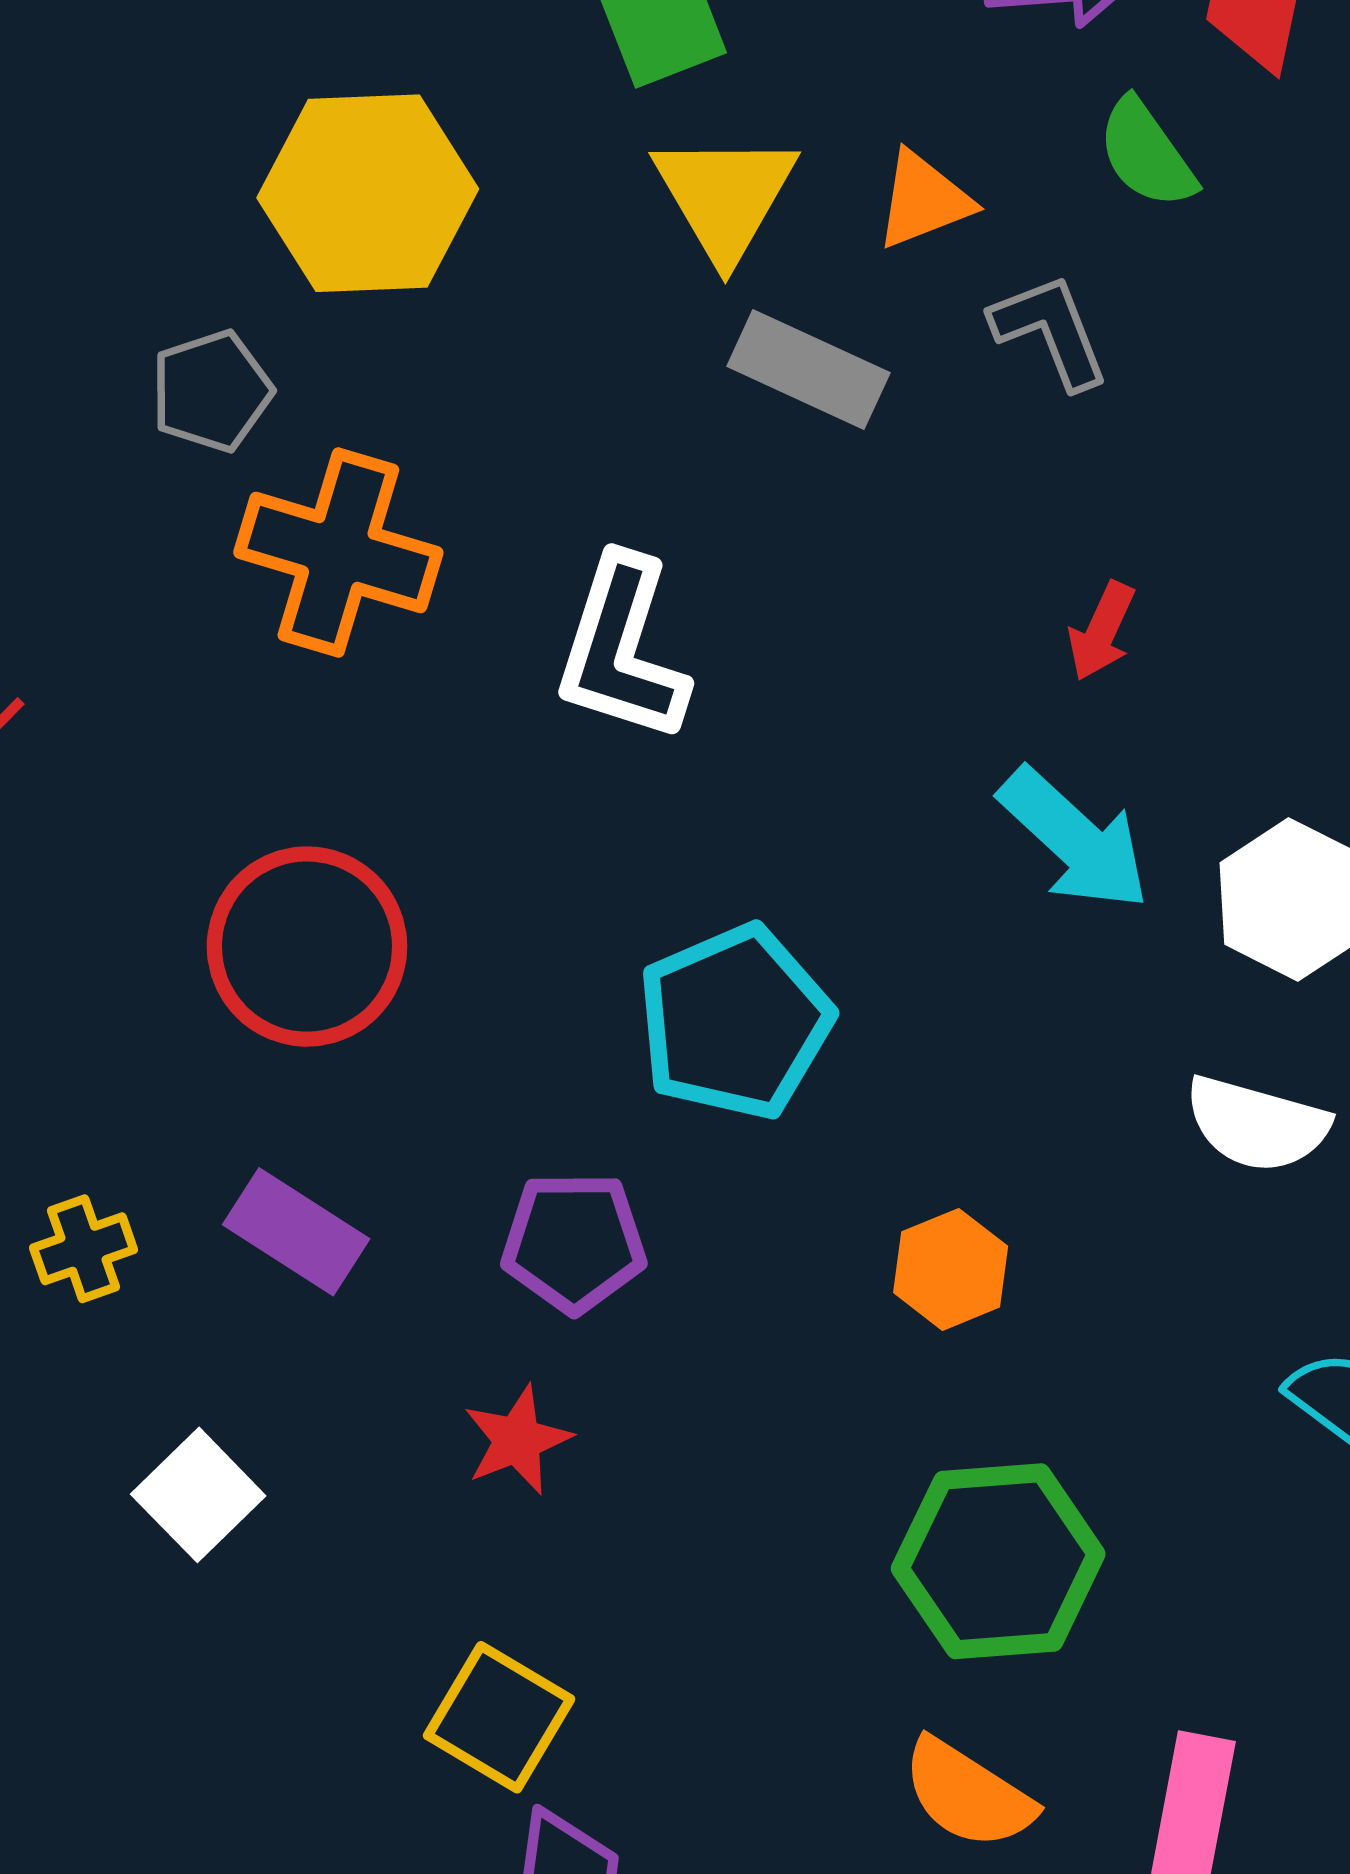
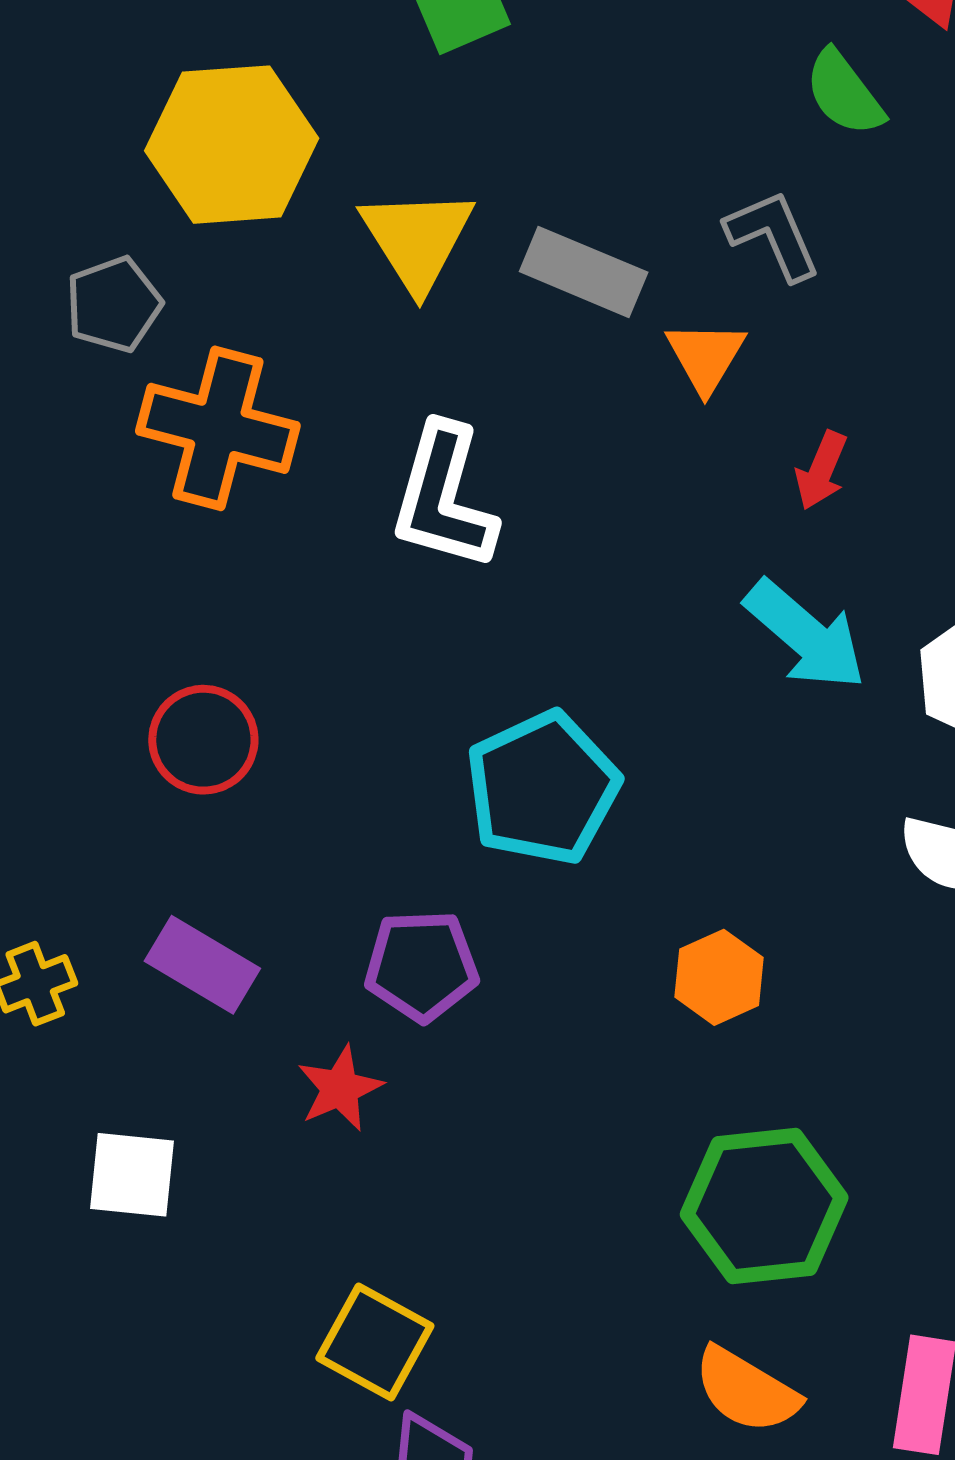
yellow triangle: (725, 196) -> (417, 239), moved
orange triangle: (924, 200) -> (706, 356), moved, turned -36
red circle: (307, 947) -> (203, 740), size x0.7
red star: (517, 1440) -> (340, 1088), moved
white square: (198, 1495) -> (132, 1175), turned -38

